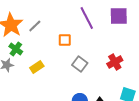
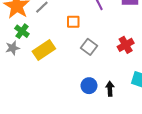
yellow rectangle: (37, 67) -> (44, 50), size x1.5

